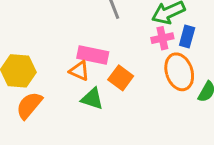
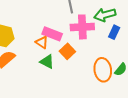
pink cross: (162, 38) -> (82, 27), moved, size x1.6
orange ellipse: (179, 72) -> (103, 70), moved

